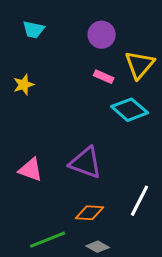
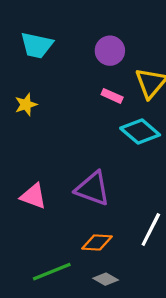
cyan trapezoid: (34, 30) -> (37, 45), size x1.4

